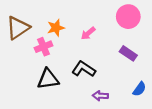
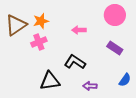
orange star: (56, 28) -> (41, 21), moved
pink arrow: (88, 33) -> (79, 30), turned 40
black triangle: (48, 79) -> (50, 81), moved

